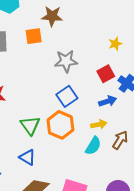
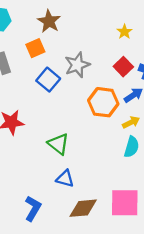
brown star: (52, 16) -> (49, 21), turned -30
blue square: (67, 96) -> (48, 80), moved
orange hexagon: (60, 125) -> (103, 102), moved

